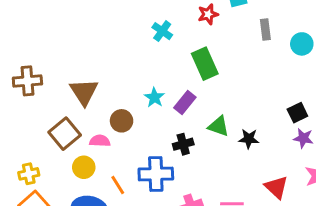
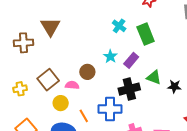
cyan cross: (162, 31) -> (119, 26), moved
brown triangle: (84, 92) -> (50, 27), moved
black cross: (183, 144) -> (129, 89), size x1.5
yellow cross: (29, 174) -> (20, 89), moved

